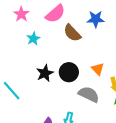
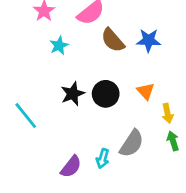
blue star: (96, 19) -> (149, 40), moved
gray semicircle: (89, 94) -> (132, 143), moved, turned 95

